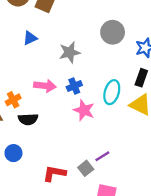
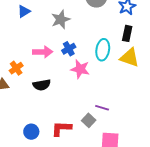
black semicircle: (28, 119) -> (42, 85), moved
blue circle: (13, 153) -> (31, 132), moved
purple line: (102, 156) -> (102, 108), turned 56

